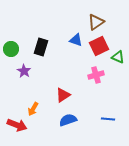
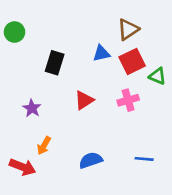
blue triangle: (76, 40) -> (101, 53), turned -32
green circle: (11, 49) -> (15, 32), moved
purple star: (24, 71) -> (32, 108), moved
red triangle: (63, 95) -> (84, 100), moved

